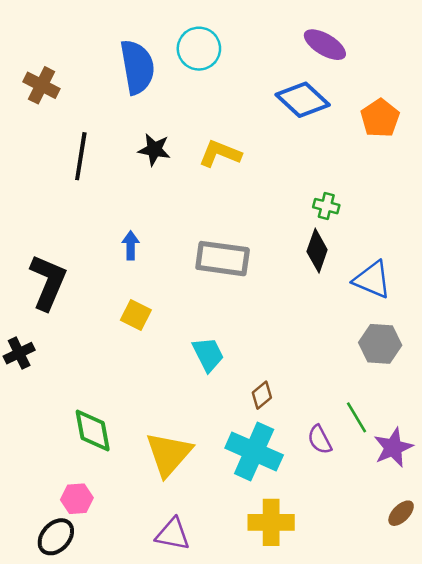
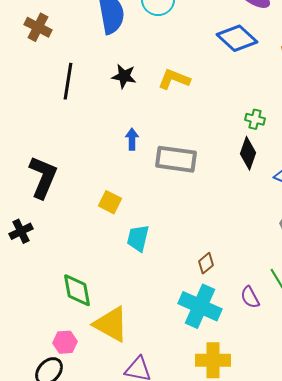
blue arrow: (131, 245) -> (132, 139), moved
cyan trapezoid: (208, 354) -> (138, 238), moved, turned -140
yellow triangle: (169, 454) -> (111, 324), moved, turned -42

